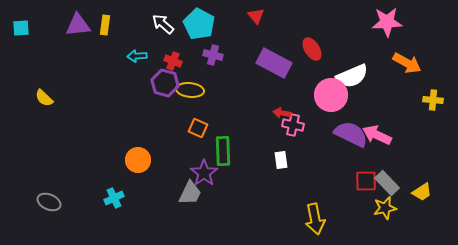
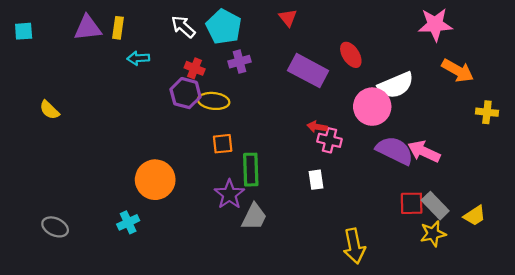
purple cross: (213, 55) -> (240, 62), turned -30
cyan arrow: (137, 56) -> (138, 58), moved
orange square: (198, 128) -> (223, 144), turned -30
orange circle: (138, 160) -> (155, 180), size x1.4
gray trapezoid: (190, 193) -> (254, 217), moved

